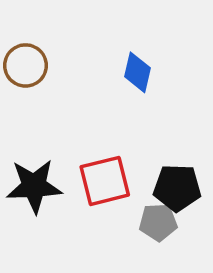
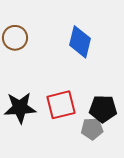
blue diamond: (138, 72) -> (80, 42), size x1.4

